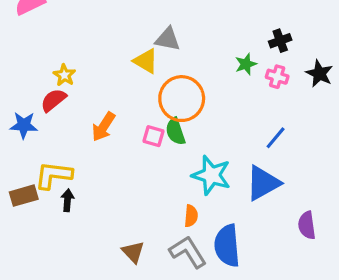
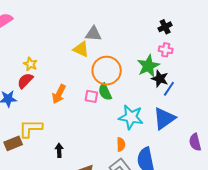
green star: (246, 64) -> (148, 66), moved, size x1.6
black star: (319, 74) -> (160, 79), moved
black arrow: (67, 200) -> (59, 150), moved

